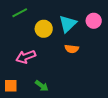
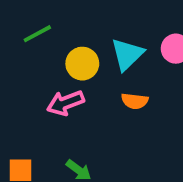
pink arrow: (26, 57) -> (65, 103), moved

